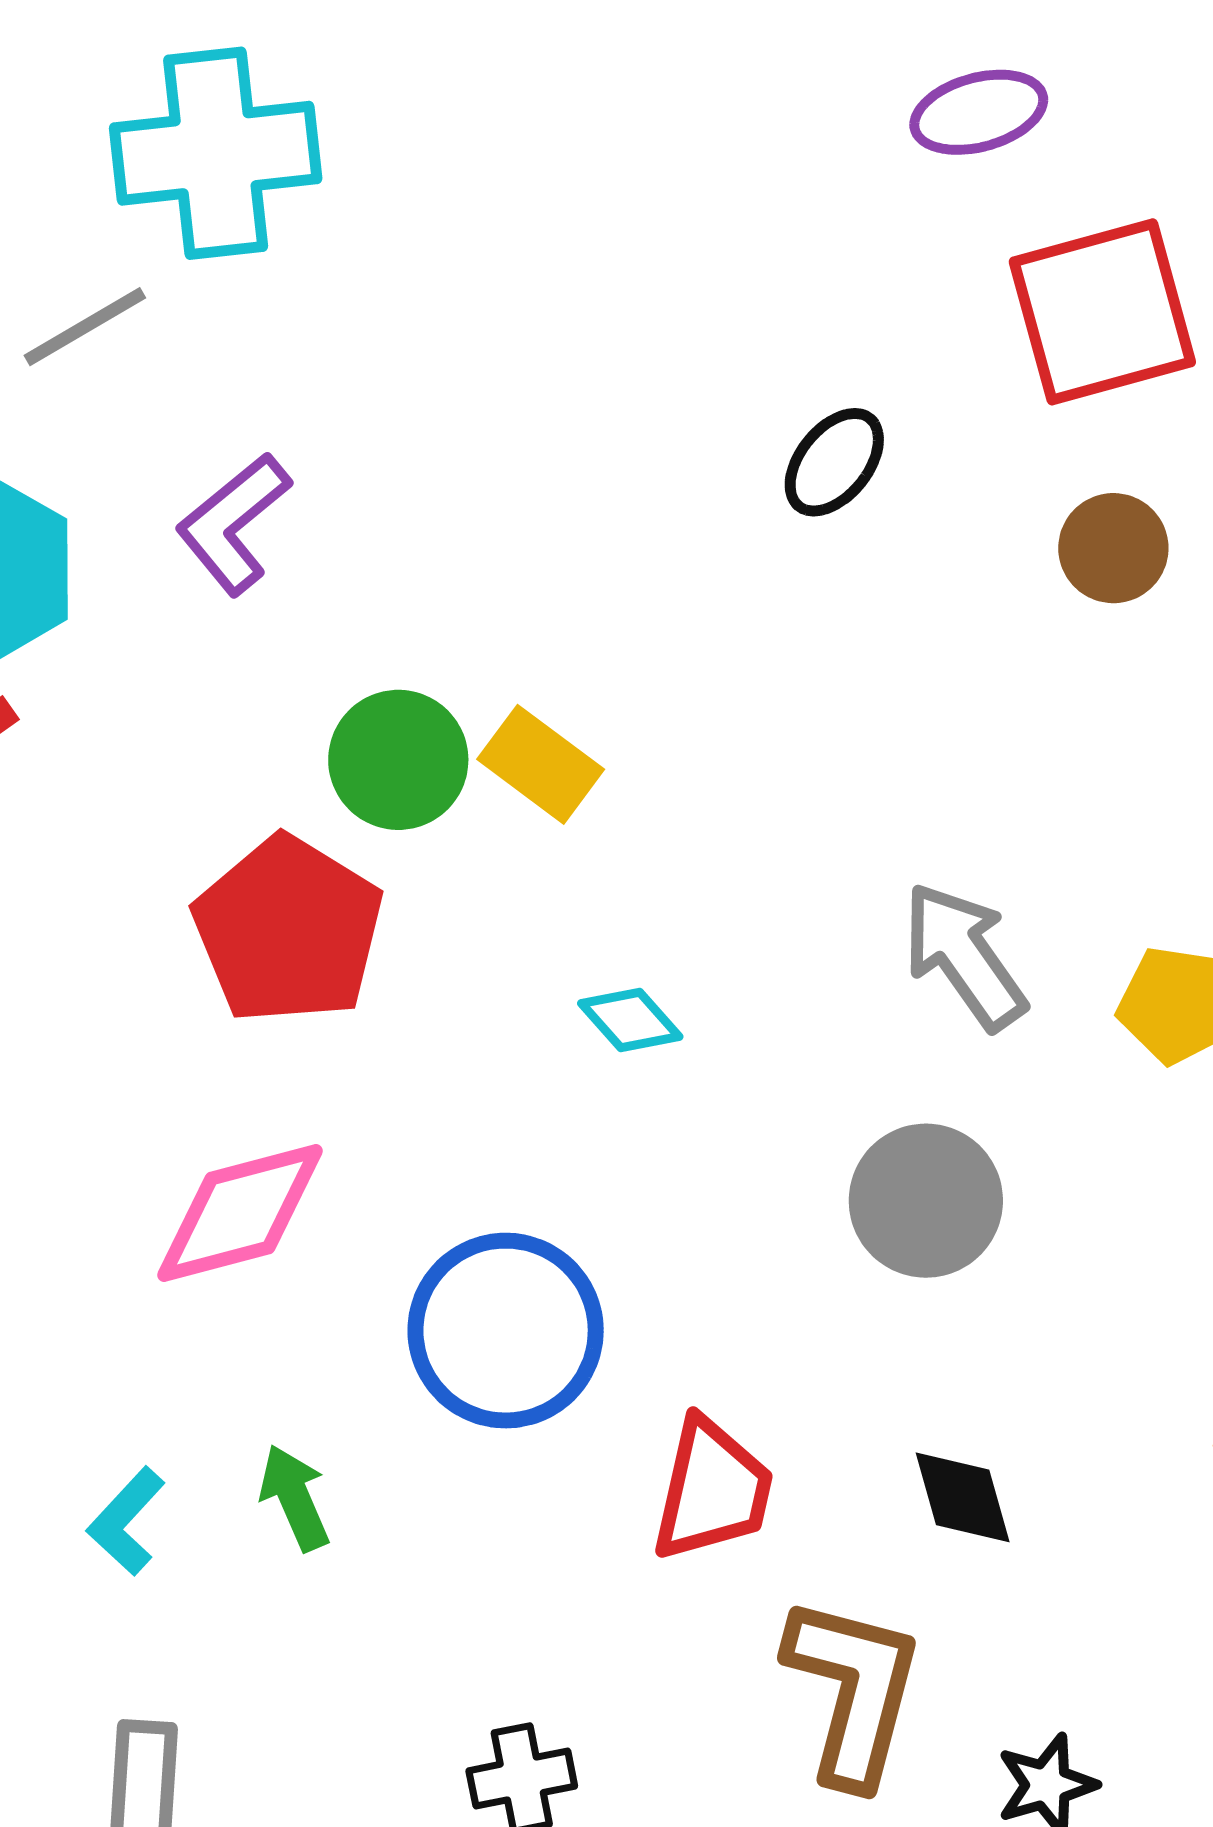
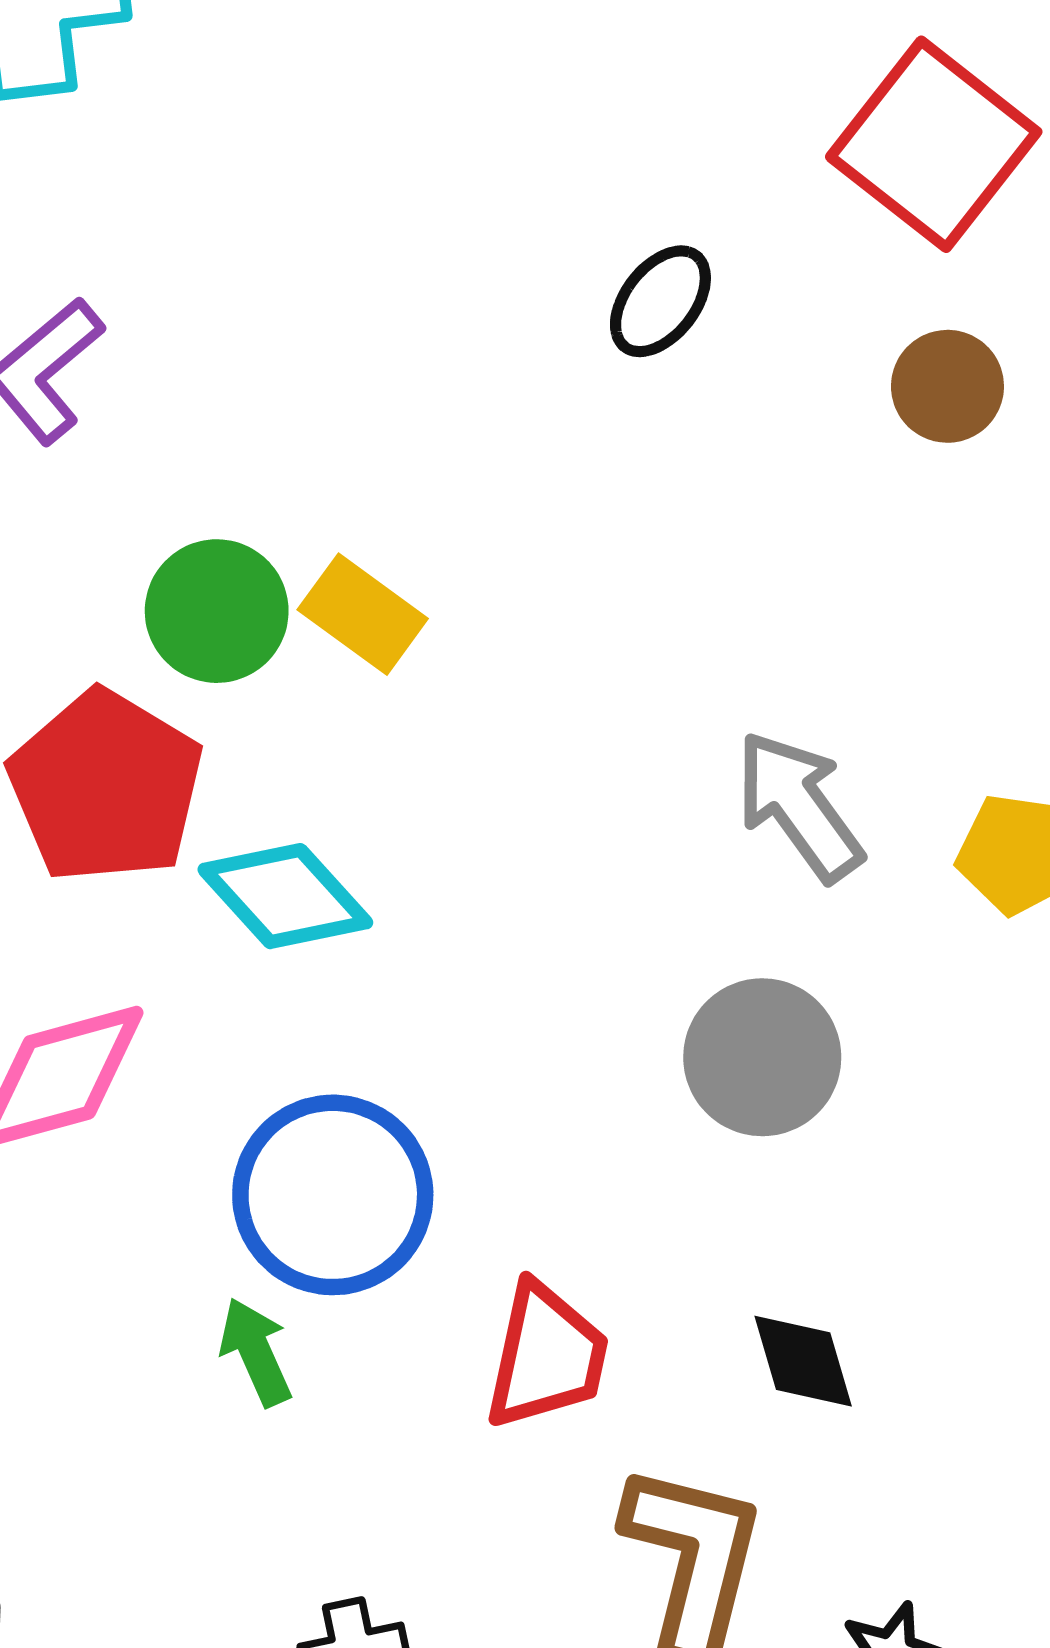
red square: (1102, 312) -> (934, 144), turned -36
cyan diamond: (630, 1020) -> (285, 896), moved, size x1.6
green arrow: (295, 1498) -> (256, 1352), moved

